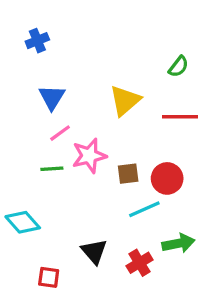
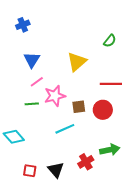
red line: (180, 117) -> (111, 84), moved
cyan line: (144, 209) -> (65, 129), moved
black triangle: (94, 251) -> (56, 170), moved

